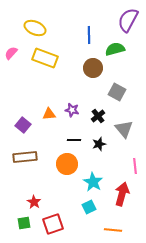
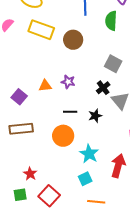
green semicircle: (115, 49) -> (111, 21), turned -72
brown circle: (93, 68) -> (73, 40), moved
black cross: (98, 116) -> (103, 88), moved
red square: (53, 224) -> (49, 196), turned -30
orange line: (113, 230) -> (96, 202), moved

